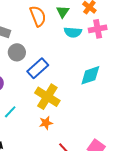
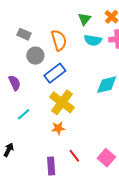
orange semicircle: (38, 16) -> (59, 40), moved

